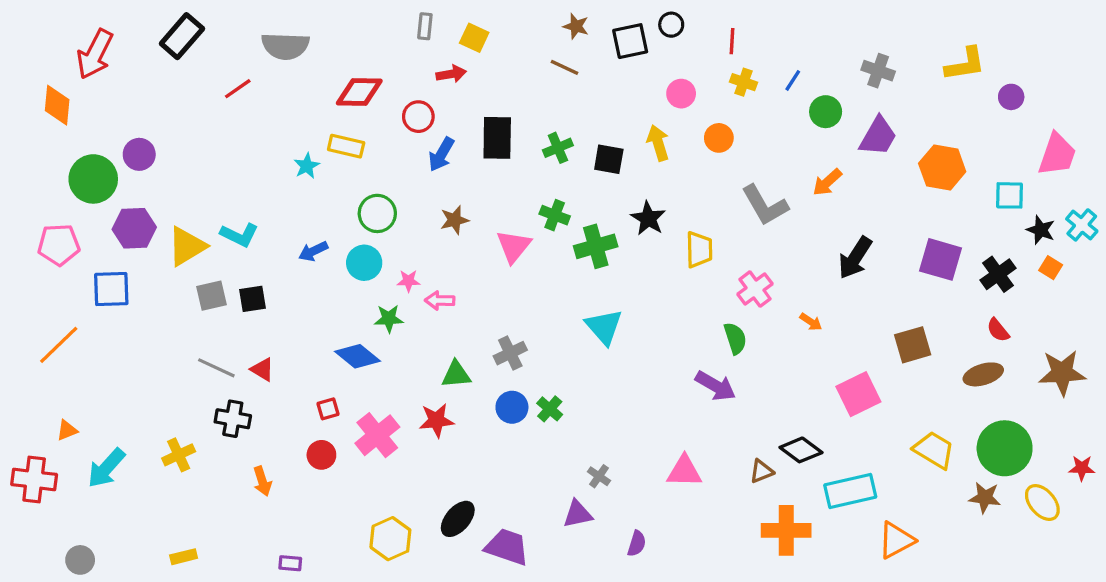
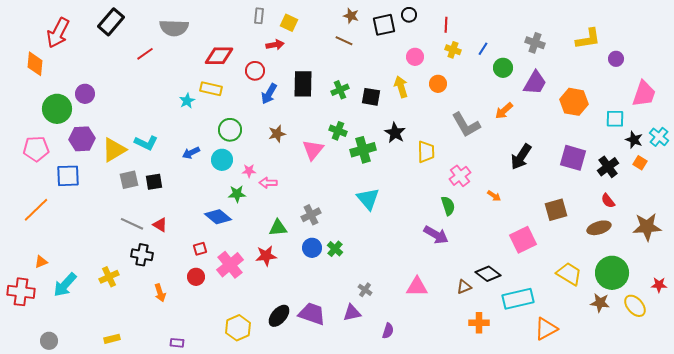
orange cross: (786, 530) -> (479, 323), size x0.7
purple trapezoid: (507, 547) -> (312, 314), moved

